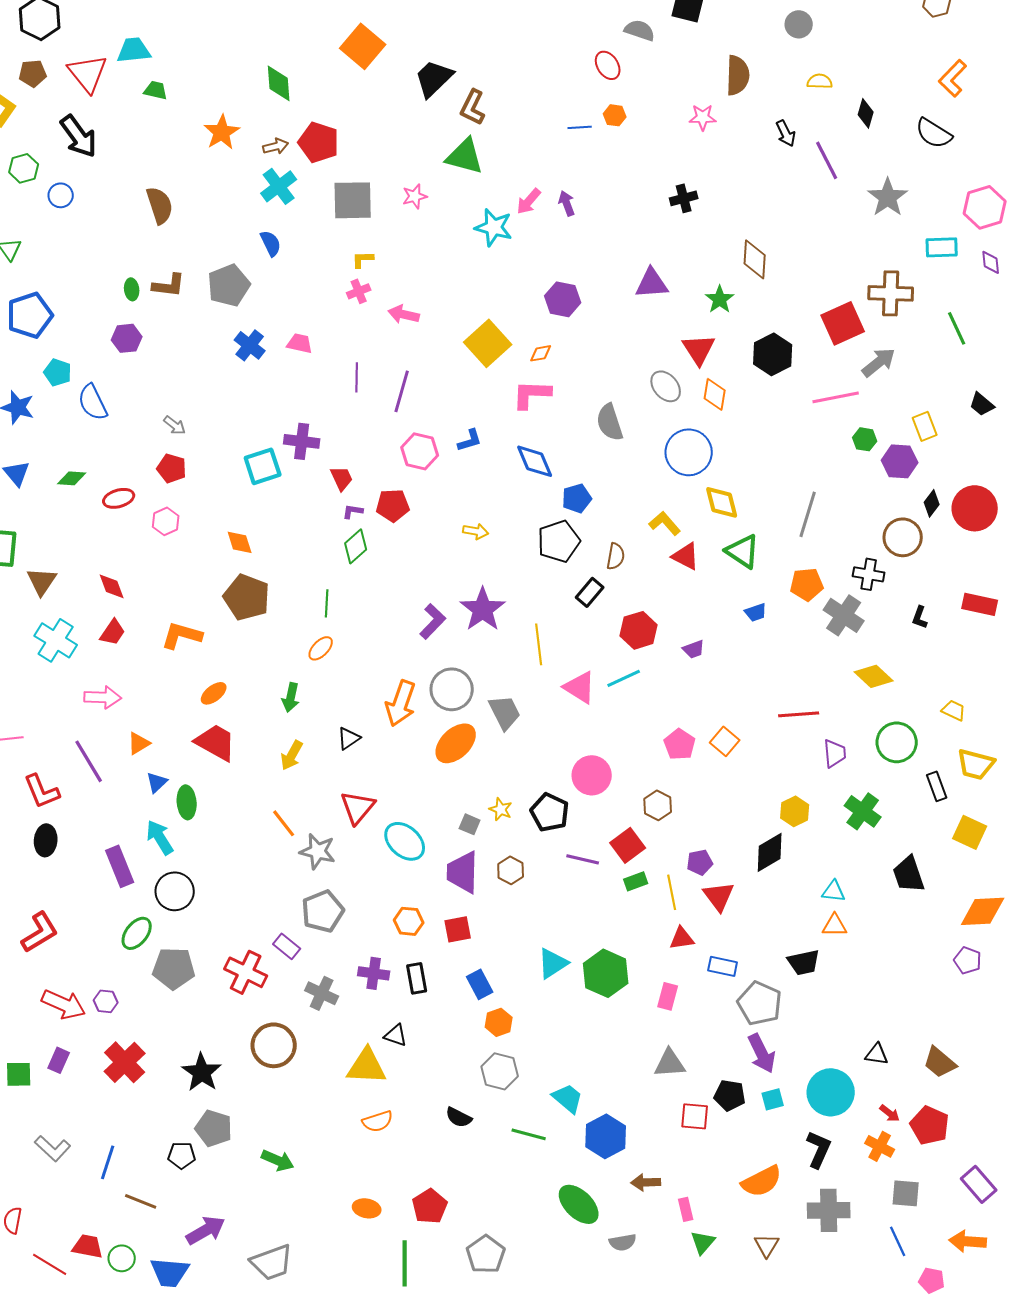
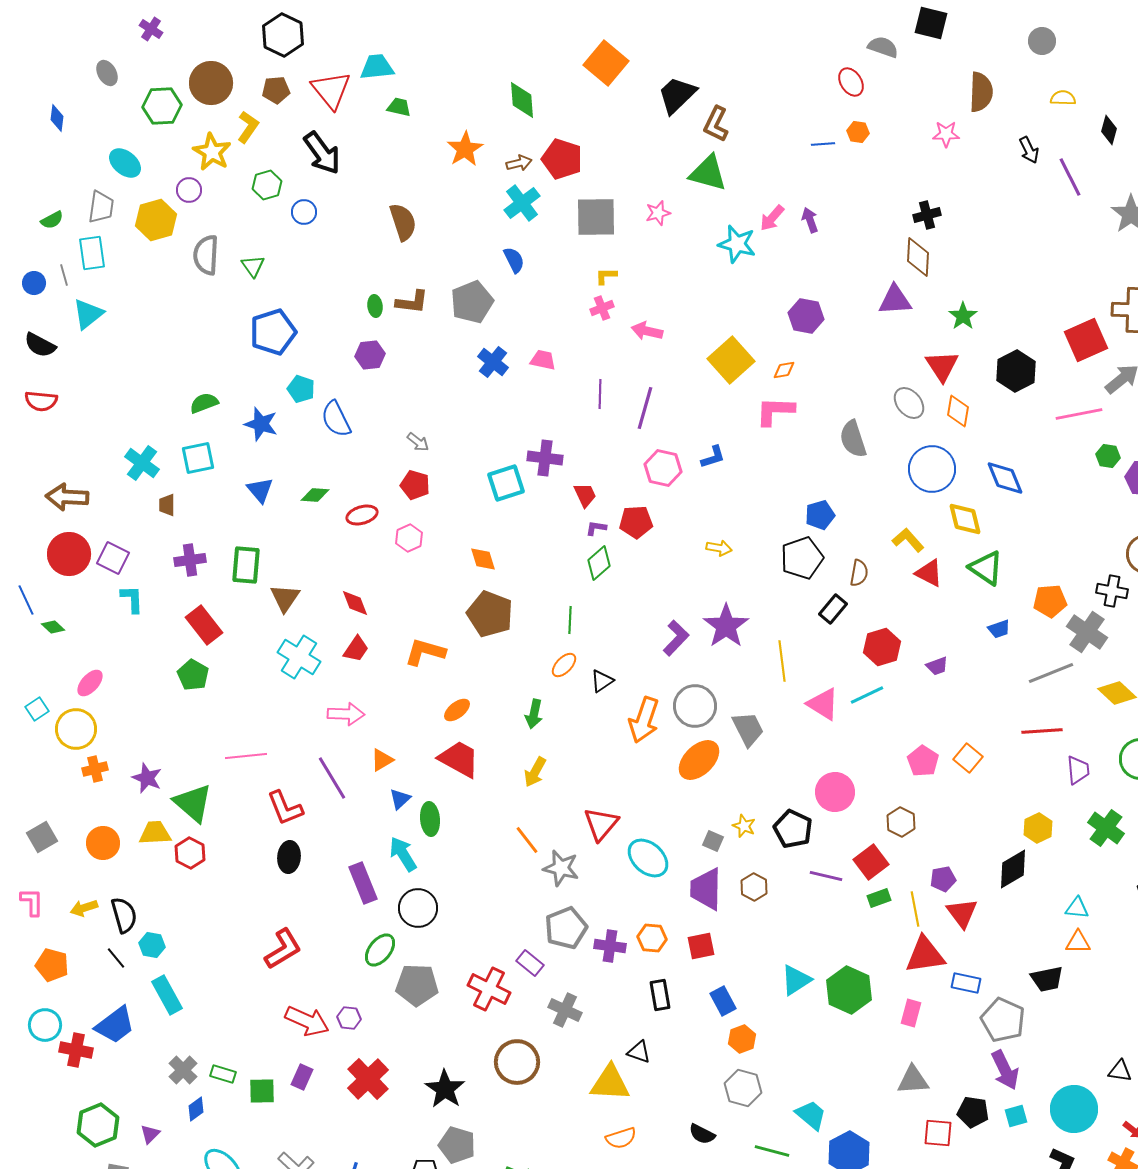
brown diamond: (755, 259) -> (918, 257), moved
blue diamond: (535, 461) -> (1005, 478), moved
gray line: (808, 514) -> (1051, 673), moved, turned 51
black triangle: (349, 738) -> (602, 681), moved
red triangle: (682, 938) -> (925, 955), size x1.6
purple cross: (374, 973) -> (610, 946), moved

